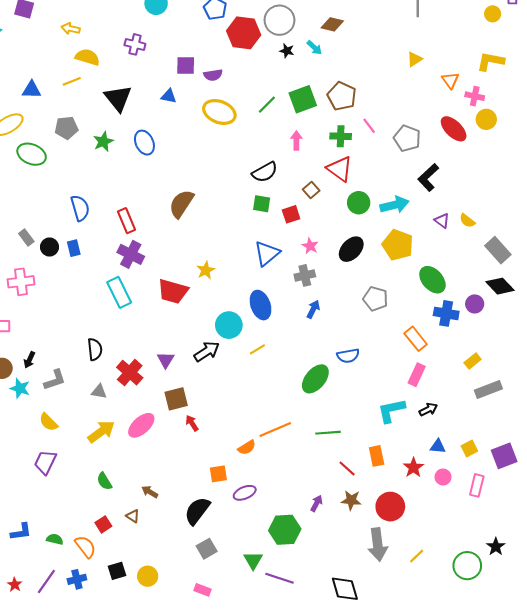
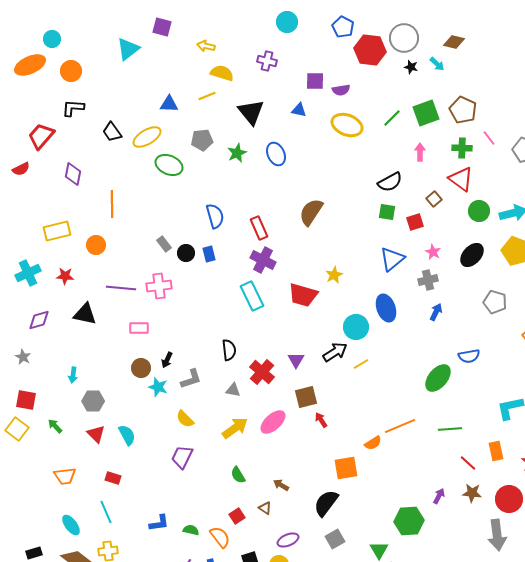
yellow line: (257, 349) -> (361, 364), moved
orange square: (218, 474) -> (346, 468), size x1.4
purple ellipse: (245, 493) -> (288, 540), moved

